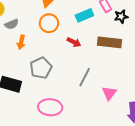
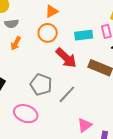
red arrow: (74, 42) -> (66, 58), size x1.6
gray pentagon: (41, 68) -> (41, 84), moved, turned 30
pink triangle: (109, 93) -> (85, 125), moved

